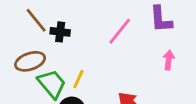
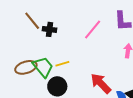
brown ellipse: (30, 61) -> (26, 67), moved
yellow line: (78, 79) -> (62, 64), turned 48

